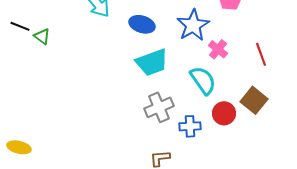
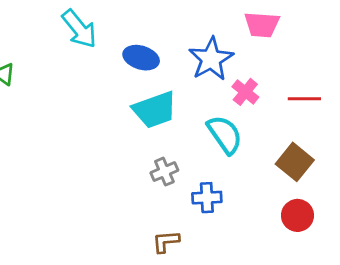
red line: (261, 54) -> (304, 99), turned -70
gray cross: (159, 107) -> (164, 172), size x0.7
red circle: (224, 113) -> (297, 215), moved

